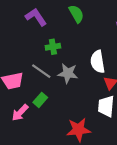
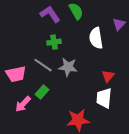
purple L-shape: (36, 17) -> (50, 14), moved
white semicircle: (98, 62) -> (96, 38), moved

